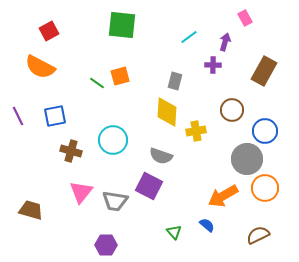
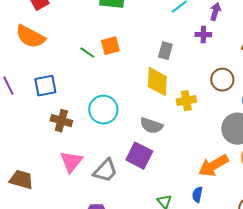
gray trapezoid: (115, 201) -> (105, 171), turned -56
blue semicircle: (207, 225) -> (197, 195), turned -119

